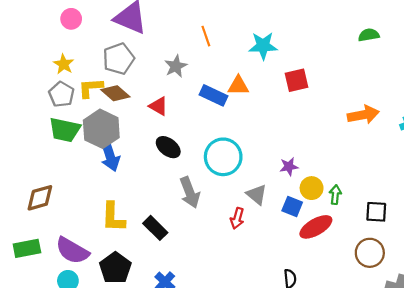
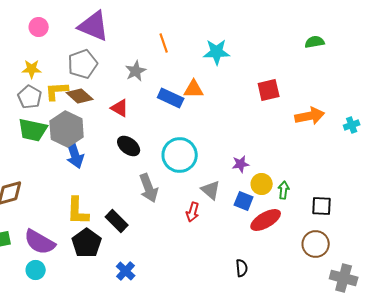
yellow star: (64, 64) -> (32, 69), turned -30
red square: (296, 80) -> (269, 90), moved
black pentagon: (115, 268) -> (87, 243), moved

